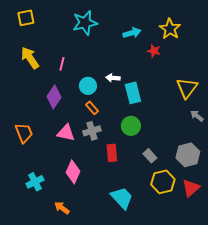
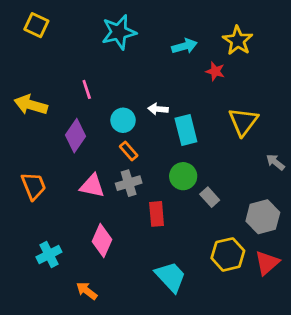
yellow square: (26, 18) -> (36, 25), turned 36
yellow arrow: (30, 58) -> (31, 105), moved, turned -40
pink line: (62, 64) -> (87, 89), turned -32
yellow triangle: (187, 88) -> (243, 122), moved
gray rectangle: (150, 156) -> (210, 197), moved

